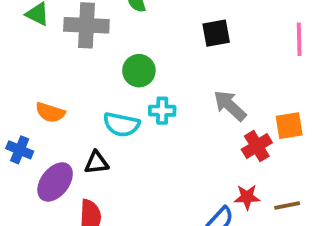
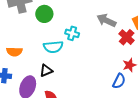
green circle: (139, 71) -> (44, 14), moved
cyan cross: (162, 111) -> (72, 33), turned 32

